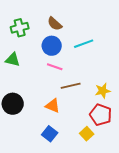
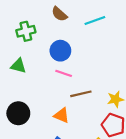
brown semicircle: (55, 24) -> (59, 14), moved
cyan line: (84, 44) -> (95, 20), moved

